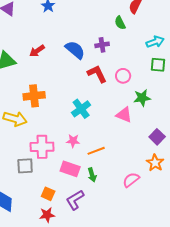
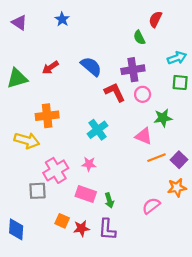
purple cross: (102, 45) -> (133, 70), moved, size x1.5
pink cross: (42, 147) -> (56, 170), turned -30
orange line: (96, 151) -> (156, 158), moved
orange star: (155, 163) -> (177, 188), turned 30
purple L-shape: (75, 200) -> (107, 229), moved, turned -55
red star: (47, 215) -> (81, 228), moved

